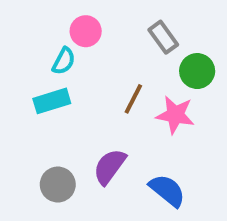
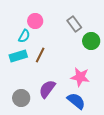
brown line: (133, 99) -> (40, 55), moved
pink star: (175, 115) -> (80, 77), moved

